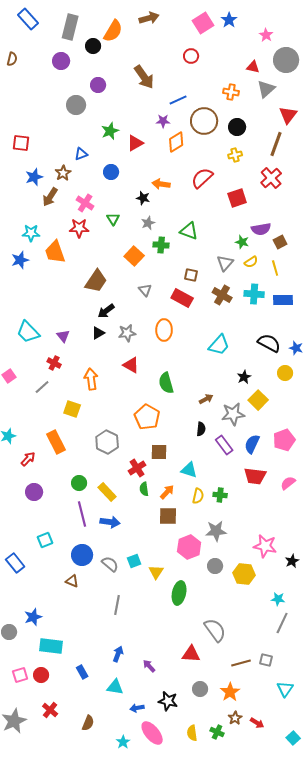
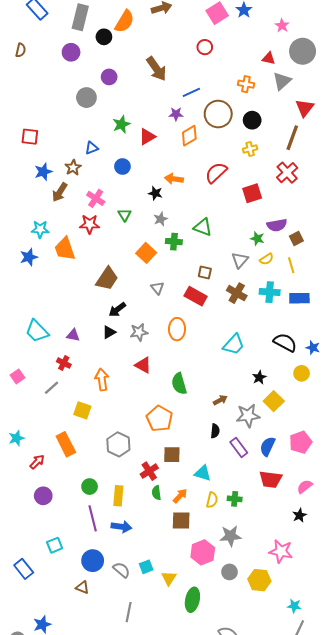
purple triangle: (63, 336) -> (73, 335), turned -40
yellow rectangle: (107, 492) -> (118, 496), turned 48
black star: (292, 561) -> (299, 515), moved

